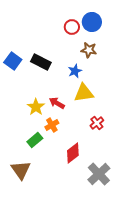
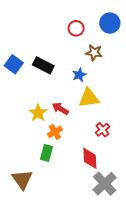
blue circle: (92, 22) -> (110, 23), moved
green rectangle: (35, 140) -> (46, 153), moved, turned -35
red diamond: (73, 153) -> (90, 158), moved, turned -55

